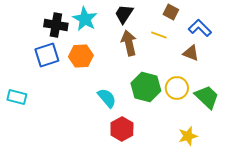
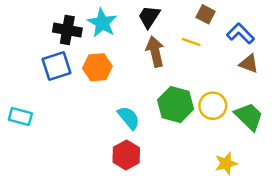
brown triangle: (191, 53) -> (249, 64), moved
red hexagon: (122, 129) -> (126, 155), moved

